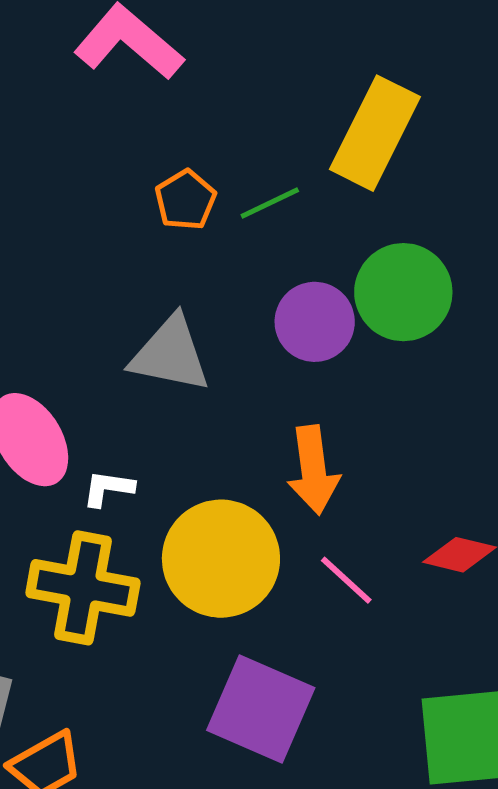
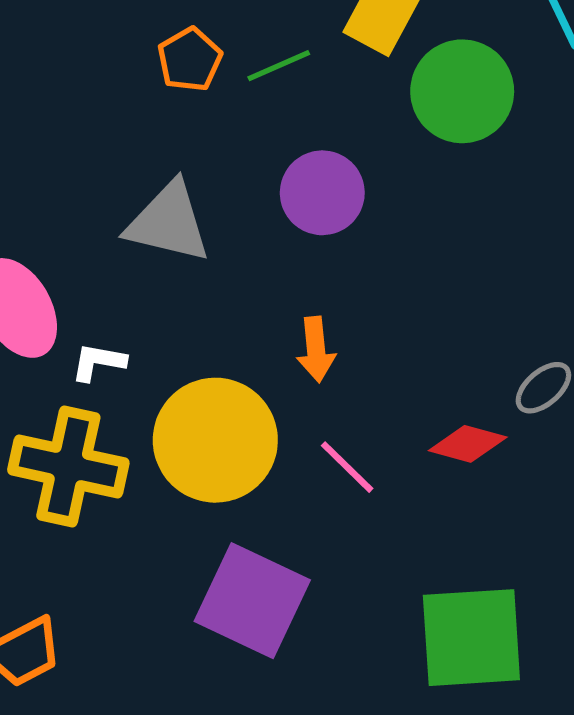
green circle: (403, 292) -> (462, 91), moved
orange arrow: (313, 470) -> (316, 349), size x0.7

